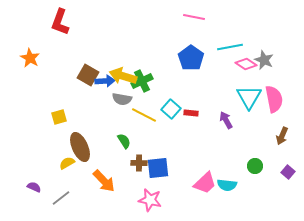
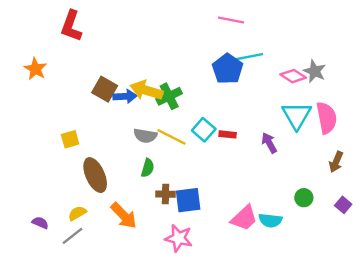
cyan line: (230, 47) -> (248, 57), moved
gray semicircle: (122, 99) -> (145, 136), moved
green semicircle: (124, 141) -> (148, 168), turned 49
yellow semicircle: (67, 163) -> (77, 213), moved

